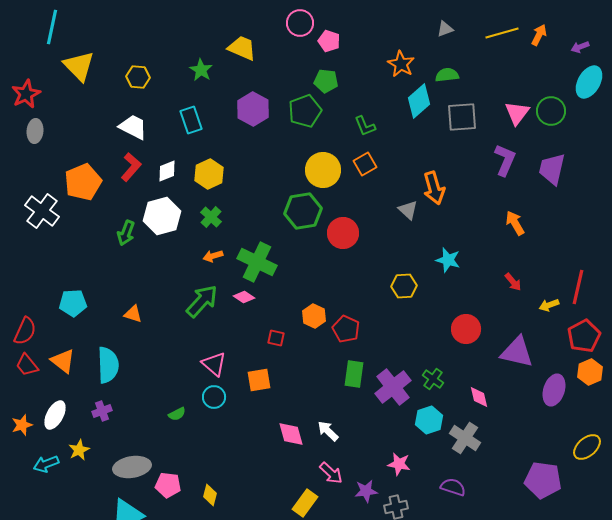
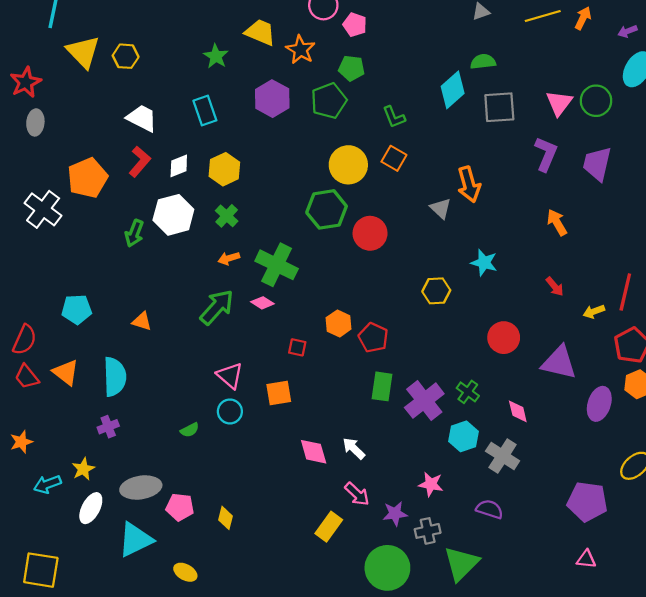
orange star: (401, 64) -> (301, 50), moved
yellow hexagon: (138, 77) -> (126, 56), moved
orange square: (365, 164) -> (394, 158), turned -30
white ellipse: (55, 415) -> (91, 508), moved

